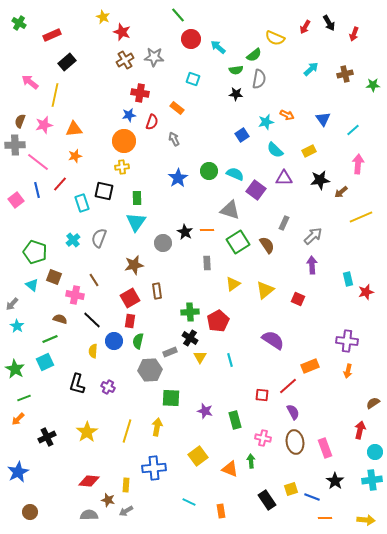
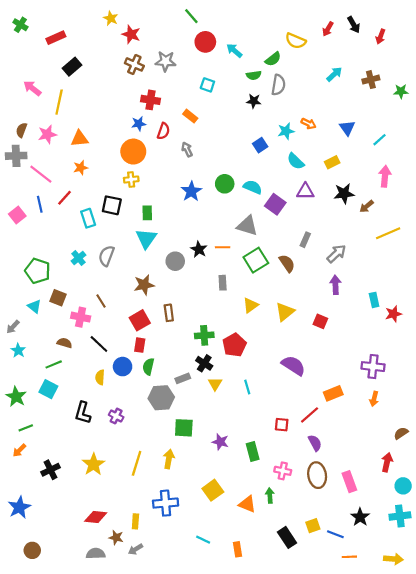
brown cross: (125, 60) -> (134, 64), turned -36
cyan square: (45, 362) -> (48, 389), turned -36

